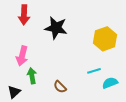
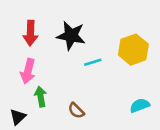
red arrow: (24, 15) -> (30, 33), moved
cyan line: (94, 71) -> (93, 62), moved

